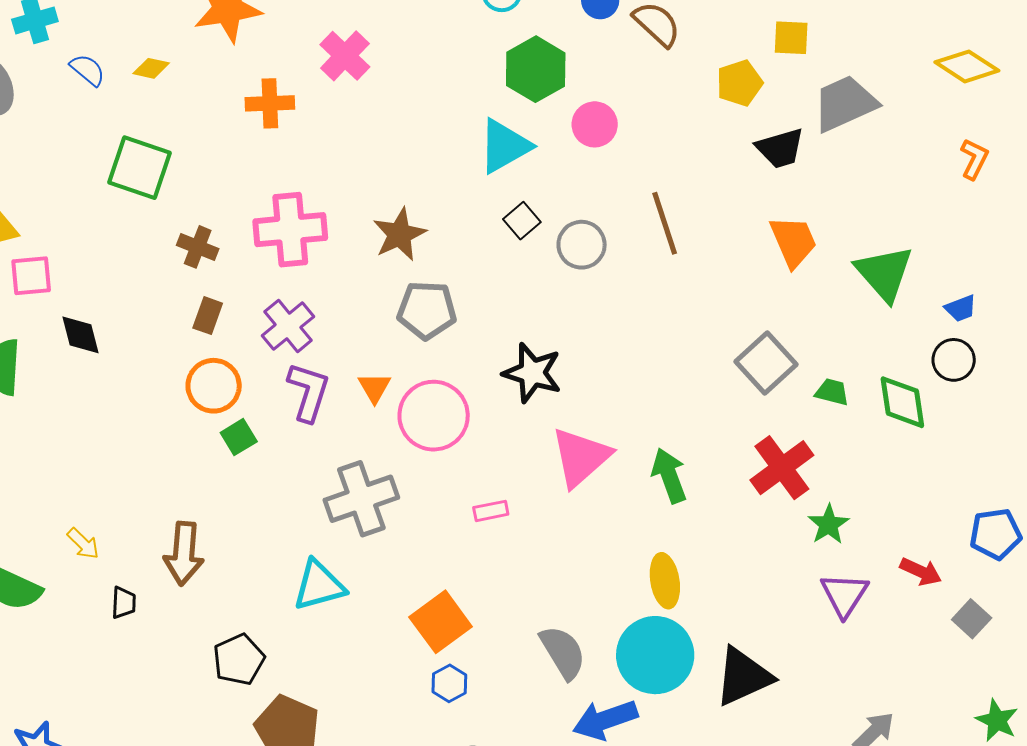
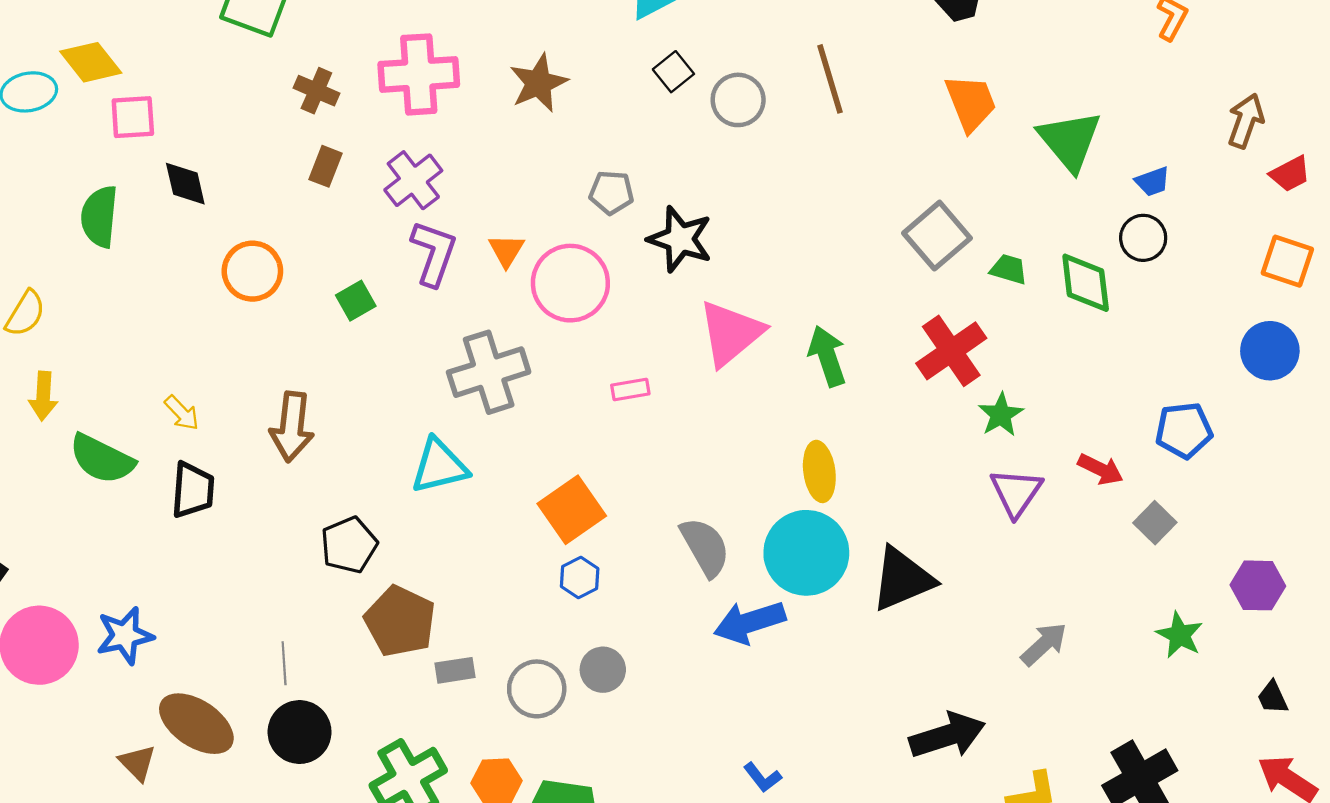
gray pentagon: (427, 310) -> (611, 192), moved, size x0.7
orange circle: (214, 386) -> (252, 271), moved
black trapezoid: (124, 603) -> (193, 490), moved, size x1.6

